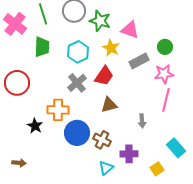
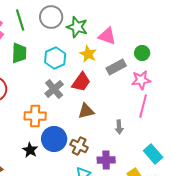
black star: (35, 126) -> (30, 150), moved

